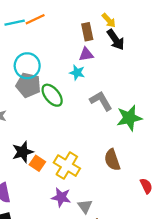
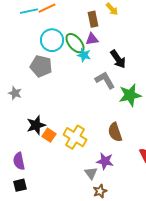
black arrow: (116, 40) -> (118, 59), moved
cyan circle: (27, 66) -> (52, 40), moved
green ellipse: (52, 95) -> (75, 43), moved
purple star: (61, 197) -> (105, 161), moved

